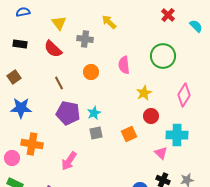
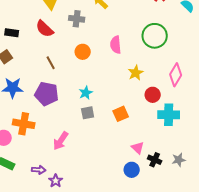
black rectangle: (20, 44) -> (12, 33), moved
purple pentagon: (68, 113) -> (47, 94), moved
red circle: (151, 116) -> (153, 95), moved
pink triangle: (161, 153) -> (138, 148), moved

